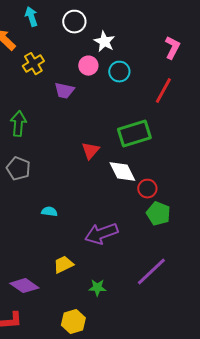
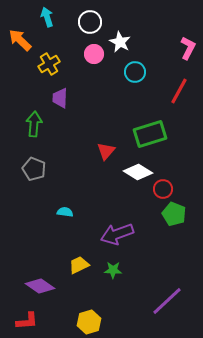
pink circle: (88, 66) -> (94, 54), moved
purple trapezoid: (64, 91) -> (60, 98), moved, turned 80
white diamond: (122, 172) -> (138, 172), turned -32
purple line: (151, 272) -> (167, 301), moved
green star: (97, 288) -> (113, 270), moved

